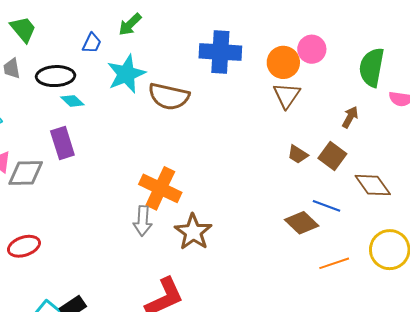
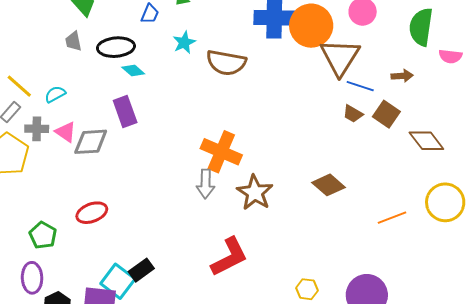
orange circle: (283, 62) -> (311, 26), moved, size x1.4
cyan star: (126, 74) -> (184, 42), size x0.6
brown triangle: (287, 95) -> (340, 57), size x1.5
brown arrow: (350, 117) -> (402, 76), turned 60
blue line: (326, 206) -> (360, 86), moved
brown diamond: (302, 223) -> (329, 185), moved

